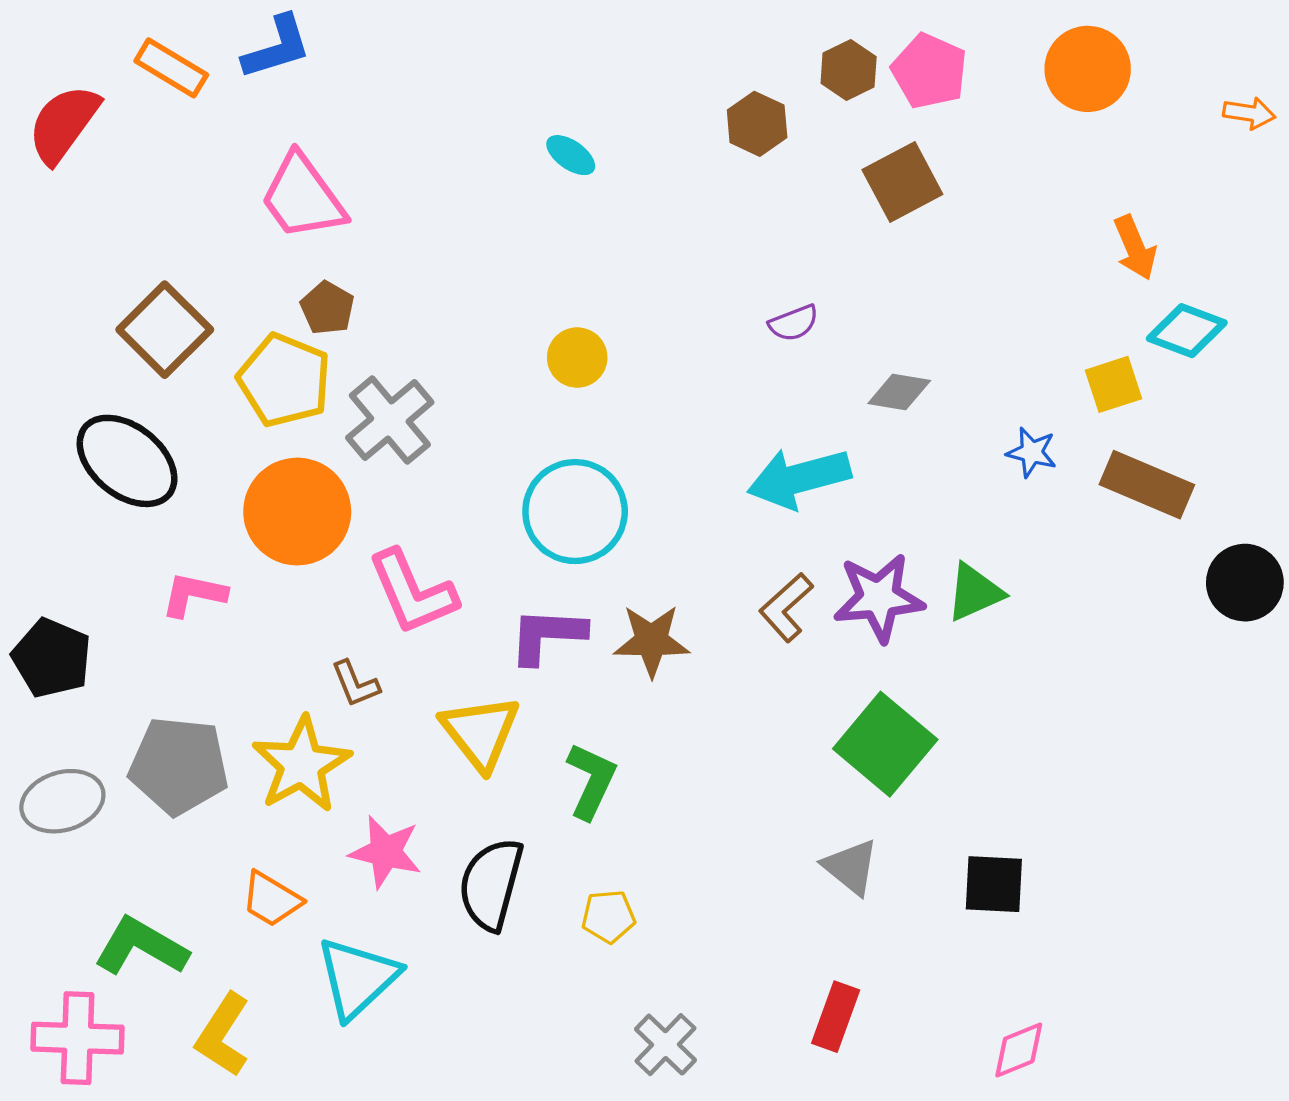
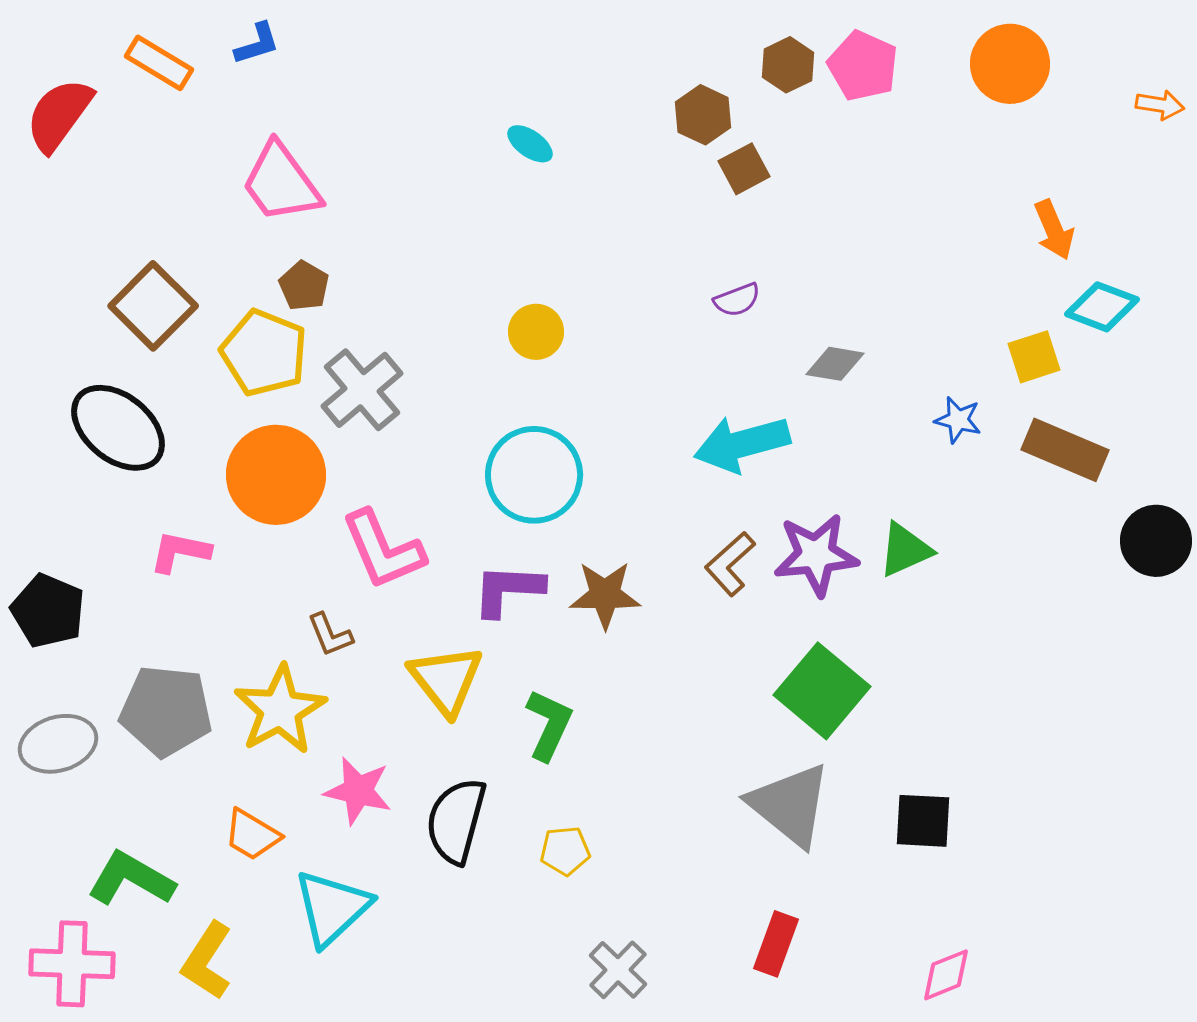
blue L-shape: (277, 47) -> (257, 44), size x0.7
brown square: (902, 182) -> (744, 169), moved, size x0.7
gray triangle: (851, 867) -> (790, 805), size x1.6

